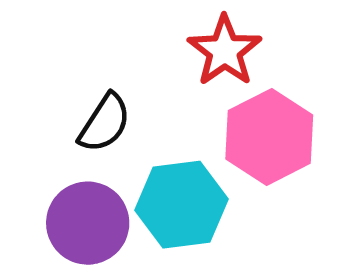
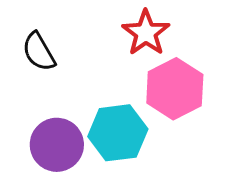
black semicircle: (105, 123) -> (39, 52), moved, turned 117

